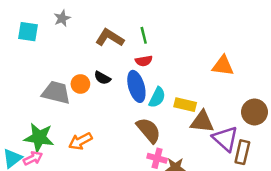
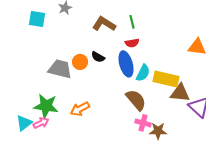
yellow rectangle: (185, 105) -> (166, 79), size x1.4

